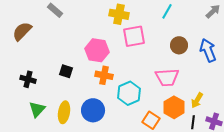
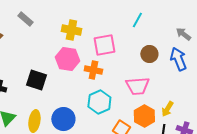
gray arrow: (213, 11) -> (183, 34), moved, turned -98
yellow cross: (119, 14) -> (71, 30), moved
black square: (66, 71) -> (36, 80), size x1.5
orange cross: (104, 75) -> (93, 70), moved

